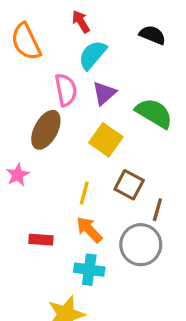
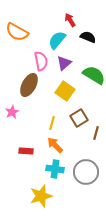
red arrow: (81, 22) -> (70, 20), moved
black semicircle: (152, 35) -> (88, 37), moved
orange semicircle: (26, 42) -> (17, 32), turned -35
brown square: (129, 185) -> (79, 118), turned 30
gray circle: (141, 245) -> (86, 172), moved

